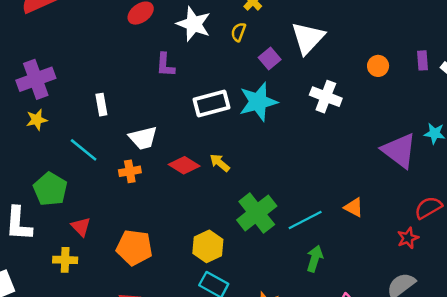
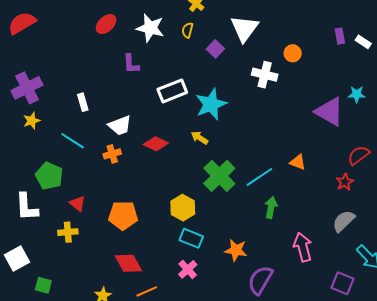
orange circle: (378, 66) -> (293, 53), moved
cyan star: (258, 102) -> (211, 104), moved
yellow arrow: (220, 163) -> (200, 138), moved

